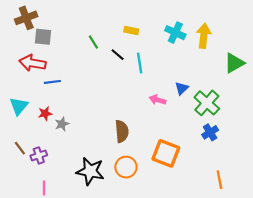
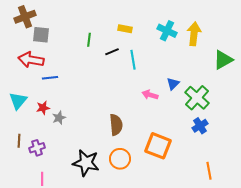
green line: (93, 42) -> (89, 40), turned 40
black line: (118, 55) -> (112, 52), turned -64
brown line: (20, 148) -> (19, 141), turned 40

